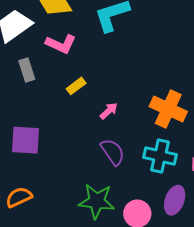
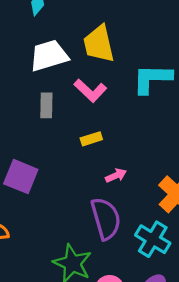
purple semicircle: (113, 152) -> (106, 219), size x1.4

